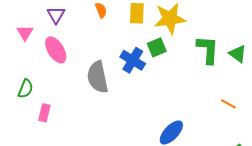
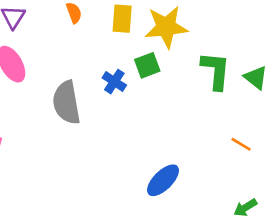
blue cross: (133, 60) -> (114, 82), size x0.7

